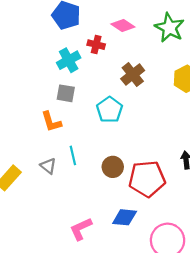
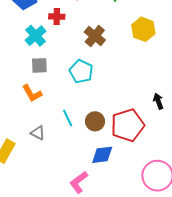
cyan line: (73, 155) -> (68, 118), moved
blue diamond: (125, 217) -> (102, 155), moved

